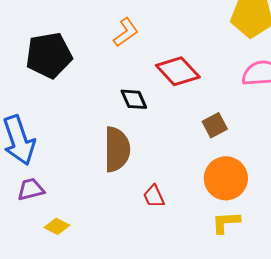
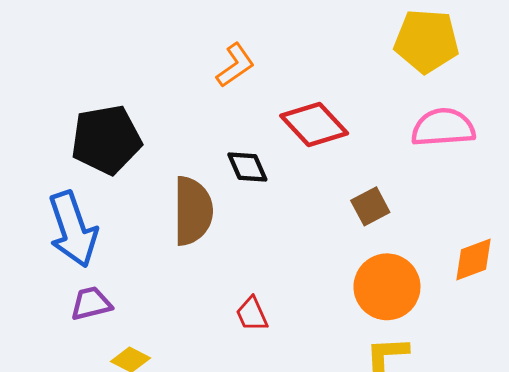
black pentagon: (49, 55) -> (106, 140), moved
brown semicircle: (117, 149) -> (193, 211), moved
red trapezoid: (154, 196) -> (252, 314), moved

